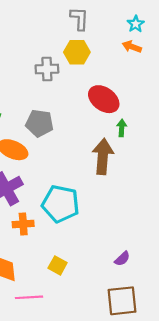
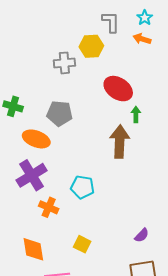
gray L-shape: (79, 19) -> (111, 22), moved
cyan pentagon: (61, 204) -> (82, 187), size x0.7
orange cross: (23, 224) -> (49, 207), turned 30

